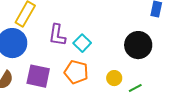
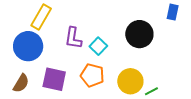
black circle: (138, 45) -> (139, 34), moved
yellow circle: (114, 78) -> (130, 81), size x1.6

